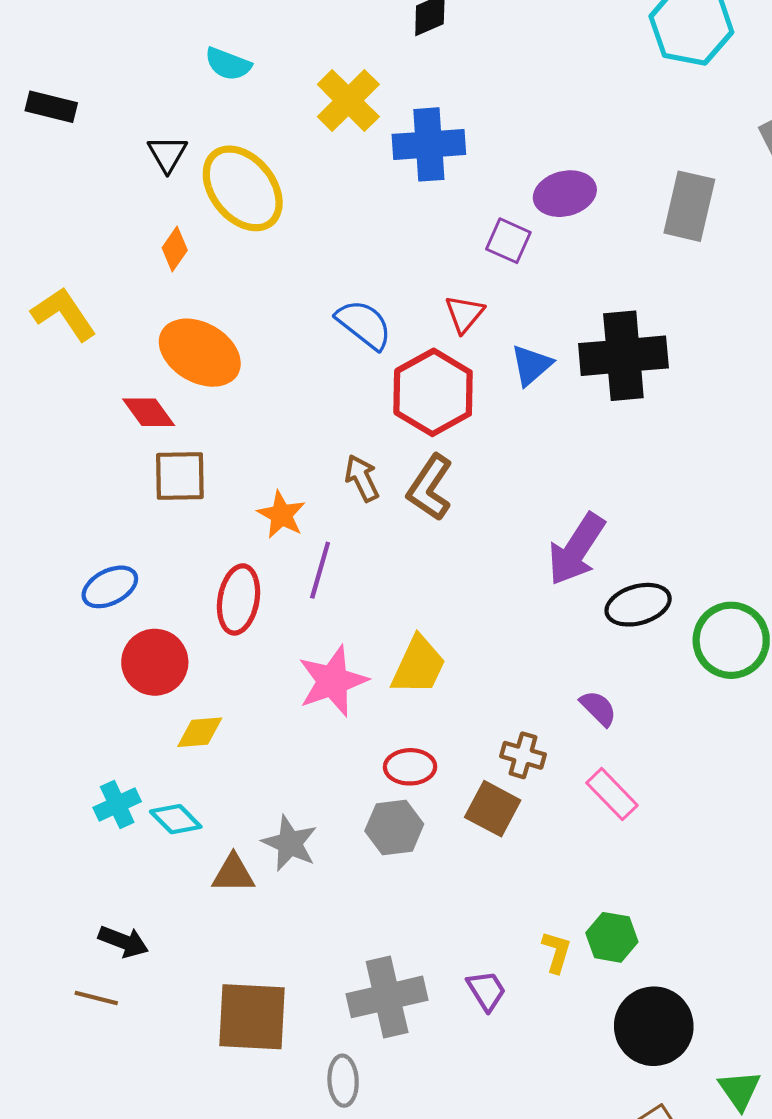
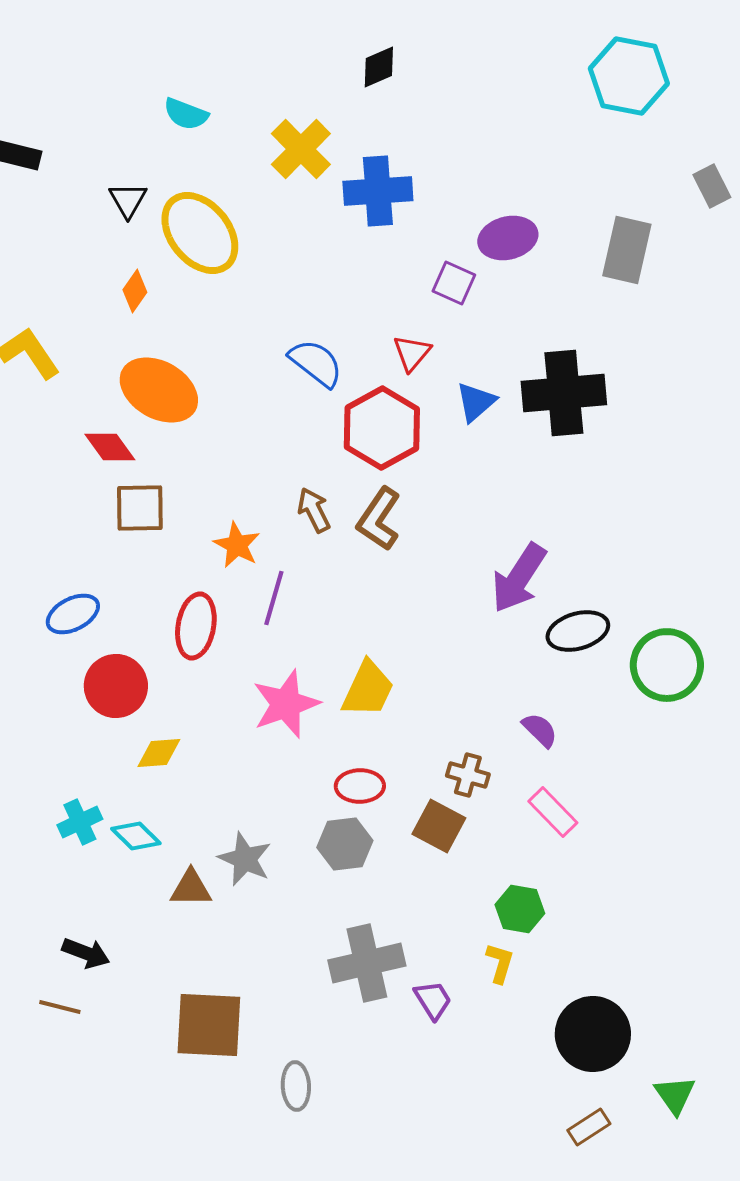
green hexagon: (612, 937) -> (520, 909), moved
gray cross: (387, 997) -> (367, 963), moved

